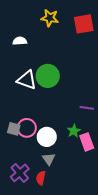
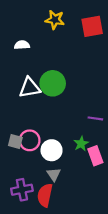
white triangle: (27, 80) -> (30, 88), turned -30
purple cross: (20, 173) -> (22, 190), turned 30
red semicircle: (41, 178) -> (45, 195), size x1.5

